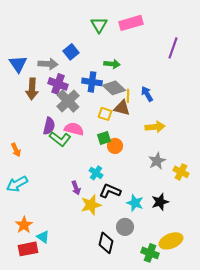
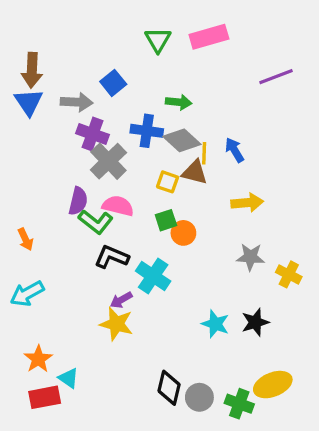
purple line: (173, 48) -> (276, 77), turned 50
brown arrow: (32, 89) -> (32, 70), moved
gray star: (157, 161) -> (250, 257), turned 30
cyan cross: (96, 173) -> (153, 276), size x1.5
purple arrow: (76, 188) -> (121, 300), turned 80
black L-shape: (110, 191) -> (112, 257), moved
yellow star: (91, 205) -> (116, 324), moved, turned 30
gray circle: (125, 227) -> (199, 397), moved

